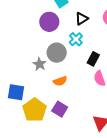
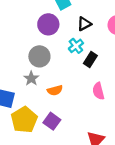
gray circle: (57, 53) -> (39, 56), moved
black rectangle: (93, 59) -> (90, 60), moved
gray star: (40, 64) -> (31, 78), moved

